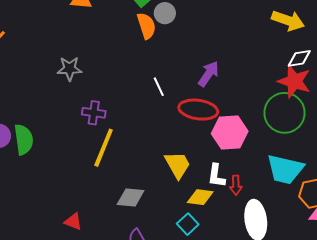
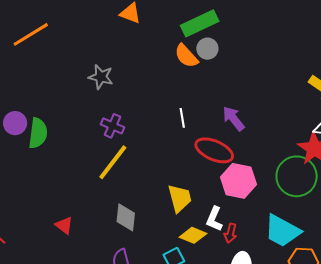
orange semicircle: (146, 26) -> (186, 56), turned 140
purple arrow: (208, 74) -> (234, 119), turned -88
gray diamond: (131, 198) -> (126, 217), turned 76

